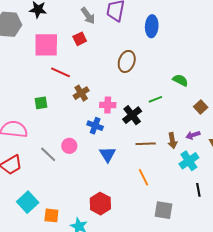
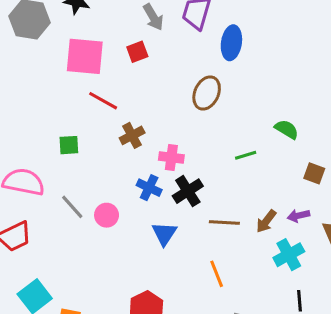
blue ellipse: (152, 26) -> (231, 43), moved
brown square: (201, 107) -> (314, 173), turned -32
black cross: (132, 115) -> (188, 191), moved
brown arrow: (172, 141) -> (266, 221), turned 42
gray line: (48, 154) -> (72, 207), moved

